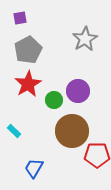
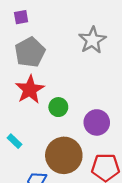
purple circle: (78, 91) -> (97, 122), moved
brown circle: (72, 131) -> (64, 155), moved

